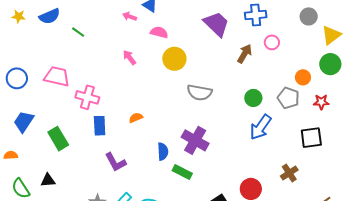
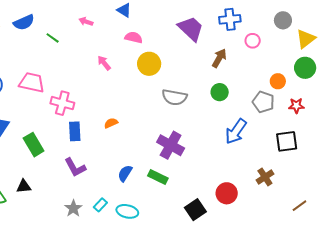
pink arrow: (130, 16) -> (86, 22), moved
pink circle: (272, 42) -> (253, 41), moved
green circle: (253, 98) -> (220, 92), moved
blue semicircle: (163, 151) -> (125, 173), moved, turned -144
purple L-shape: (116, 162) -> (75, 167), moved

